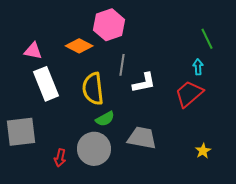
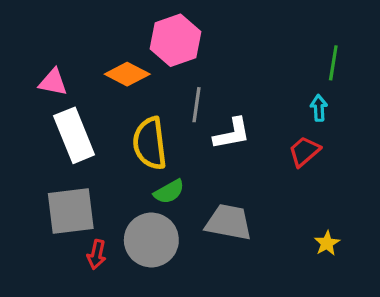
green line: (207, 39) -> (333, 63), turned 35
red trapezoid: (189, 94) -> (304, 151), size x0.7
gray square: (21, 132) -> (71, 211), moved

